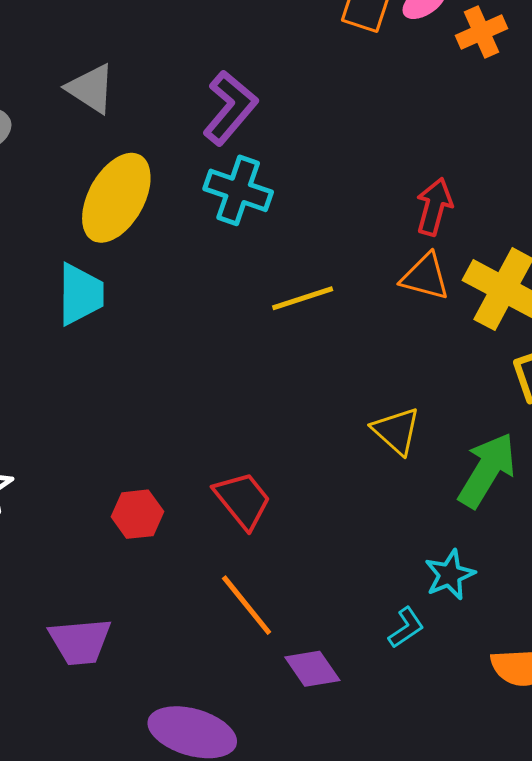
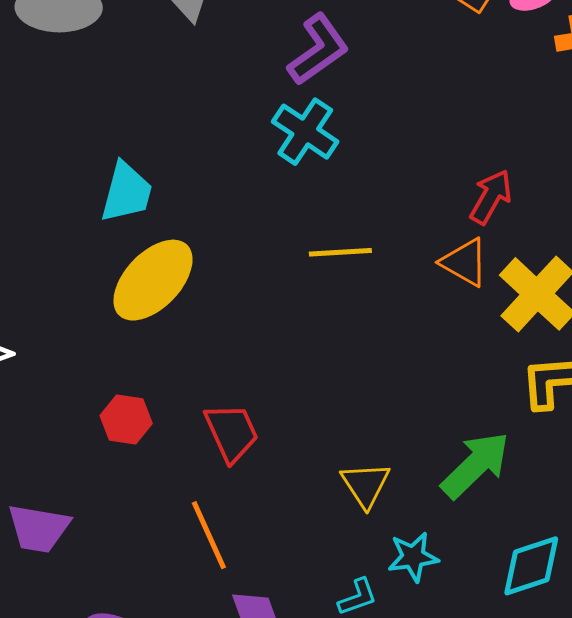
yellow ellipse: (116, 198) -> (153, 280), moved
yellow triangle: (396, 431) -> (366, 485), moved

